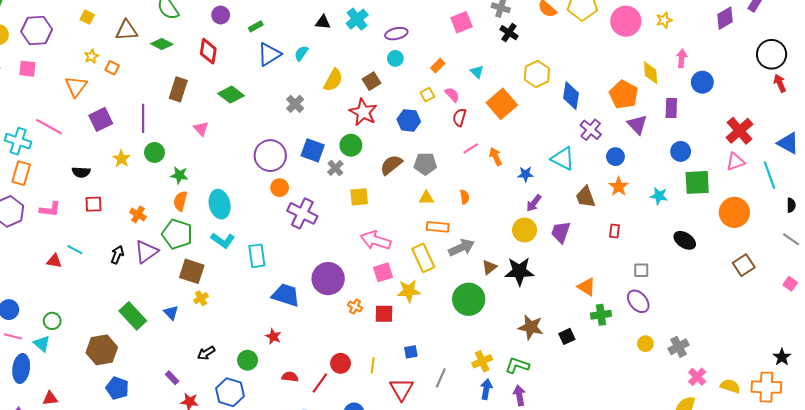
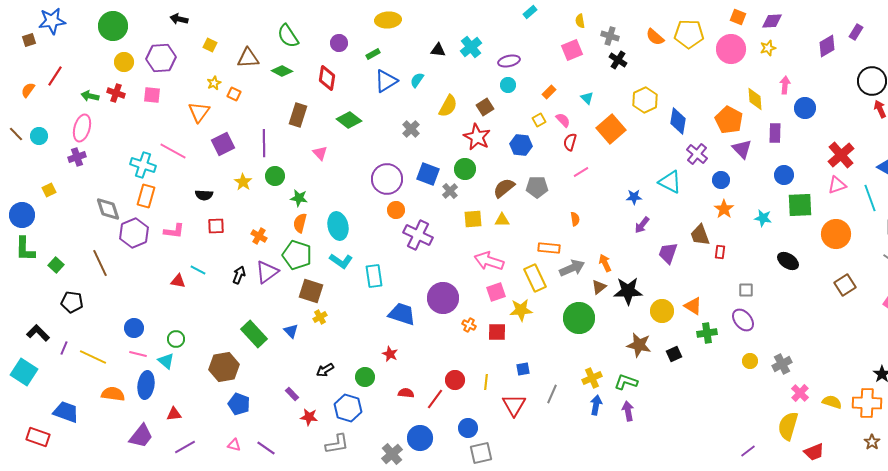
orange arrow: (496, 157) -> (605, 263), moved
brown trapezoid: (585, 197) -> (700, 235), moved
yellow triangle: (426, 198) -> (502, 220), moved
yellow circle: (525, 230) -> (662, 311), moved

